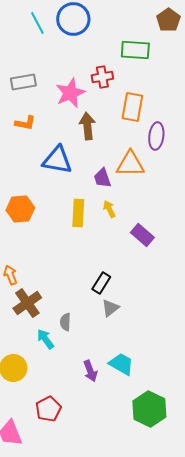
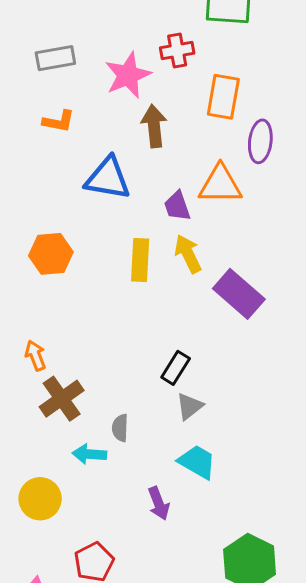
yellow arrow: (109, 209) -> (188, 254), size x1.4
purple rectangle: (142, 235) -> (239, 294), size x1.4
cyan arrow: (45, 339) -> (89, 454), turned -50
cyan trapezoid: (121, 364) -> (197, 462), moved

